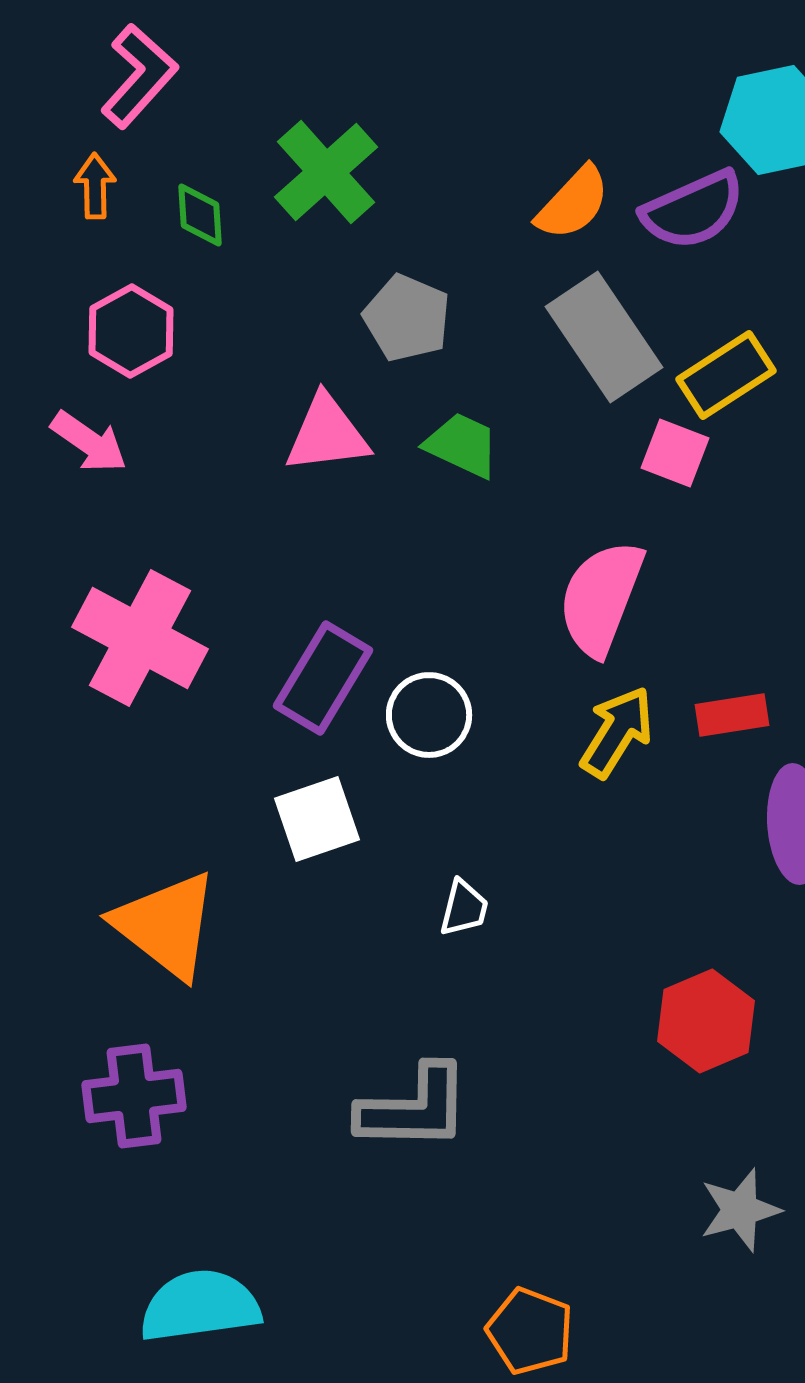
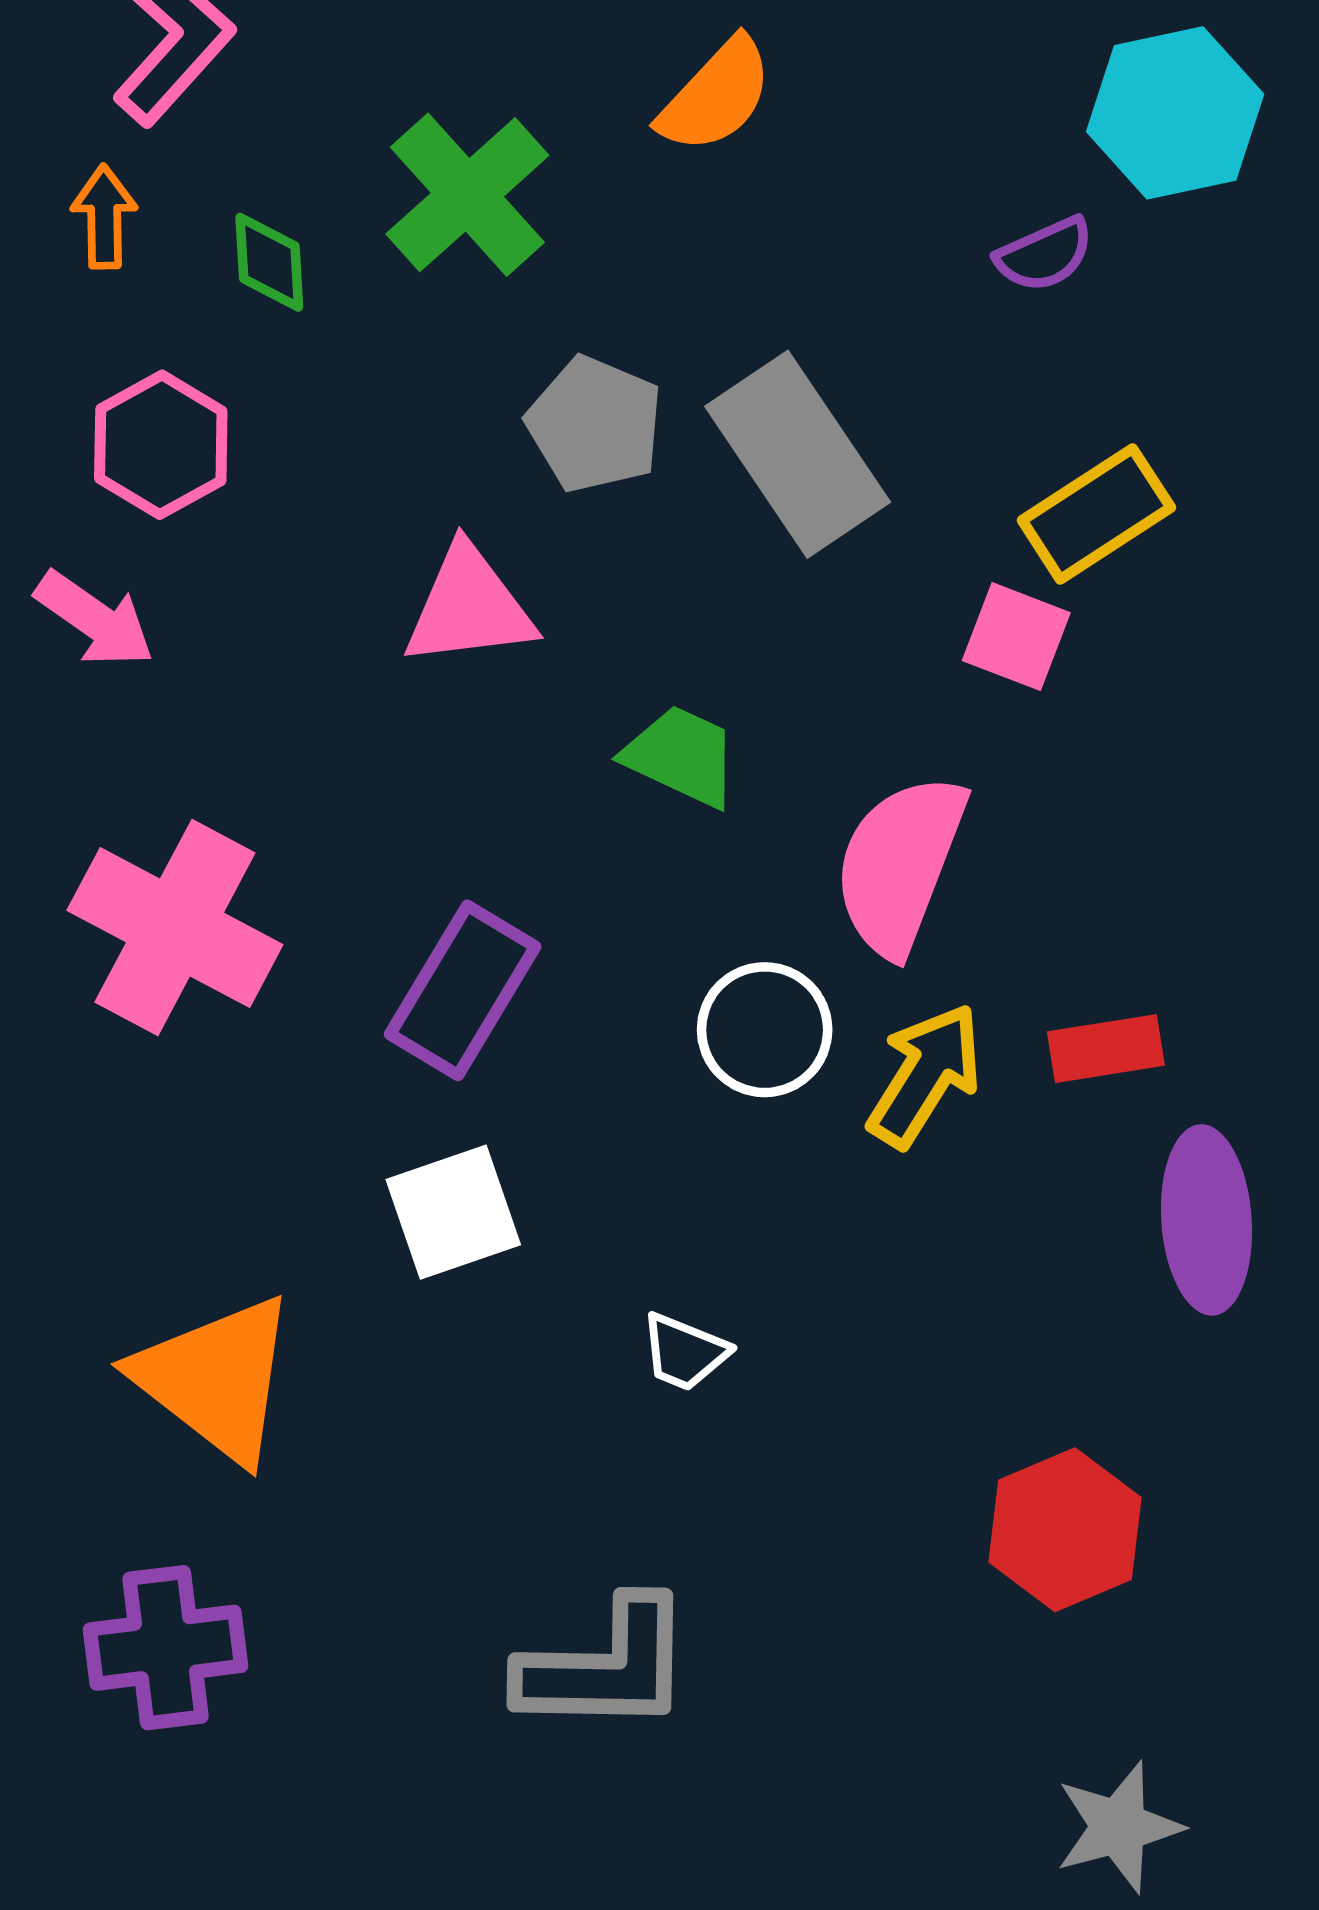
orange semicircle: (573, 203) -> (716, 96), moved
purple semicircle: (693, 210) -> (1045, 254), size x0.6
gray rectangle: (604, 337) -> (798, 454), moved
green trapezoid: (462, 445) -> (681, 756), moved
white circle: (429, 715) -> (765, 1030), moved
white trapezoid: (464, 908) -> (684, 1352), turned 98

